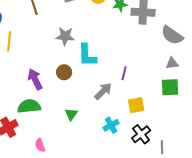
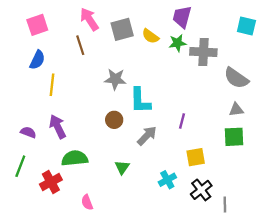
purple arrow: (35, 79) -> (58, 127), moved
gray arrow: (103, 91) -> (147, 136), moved

